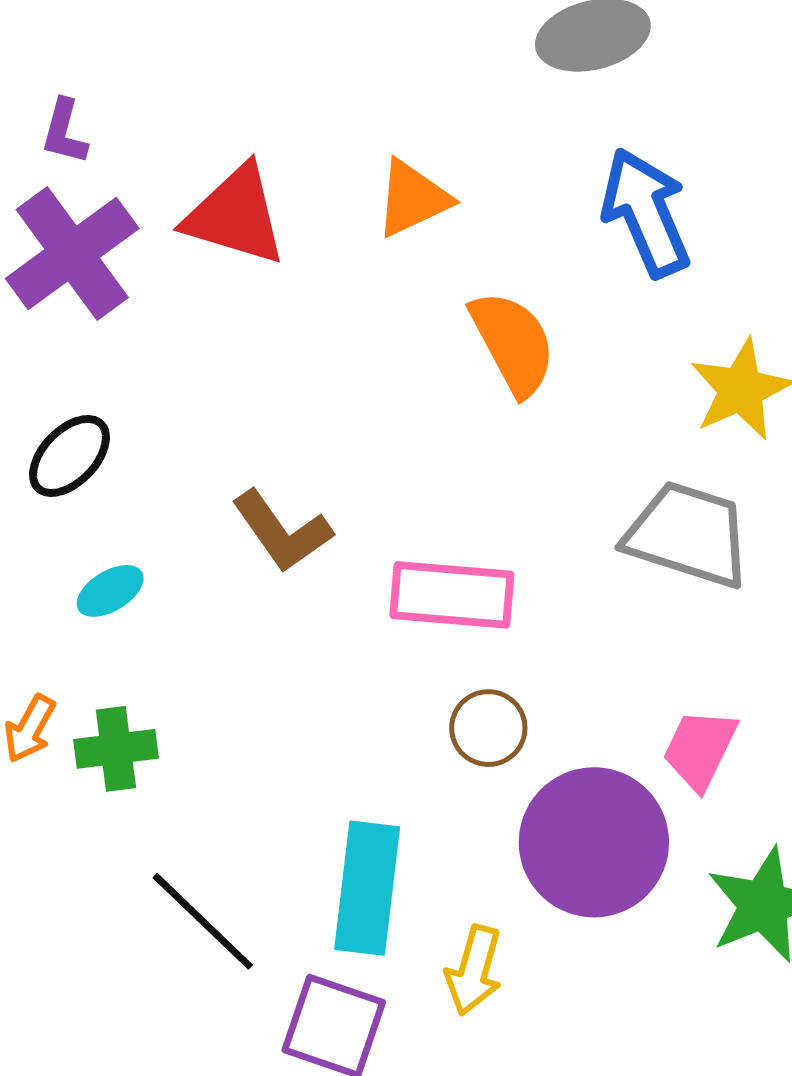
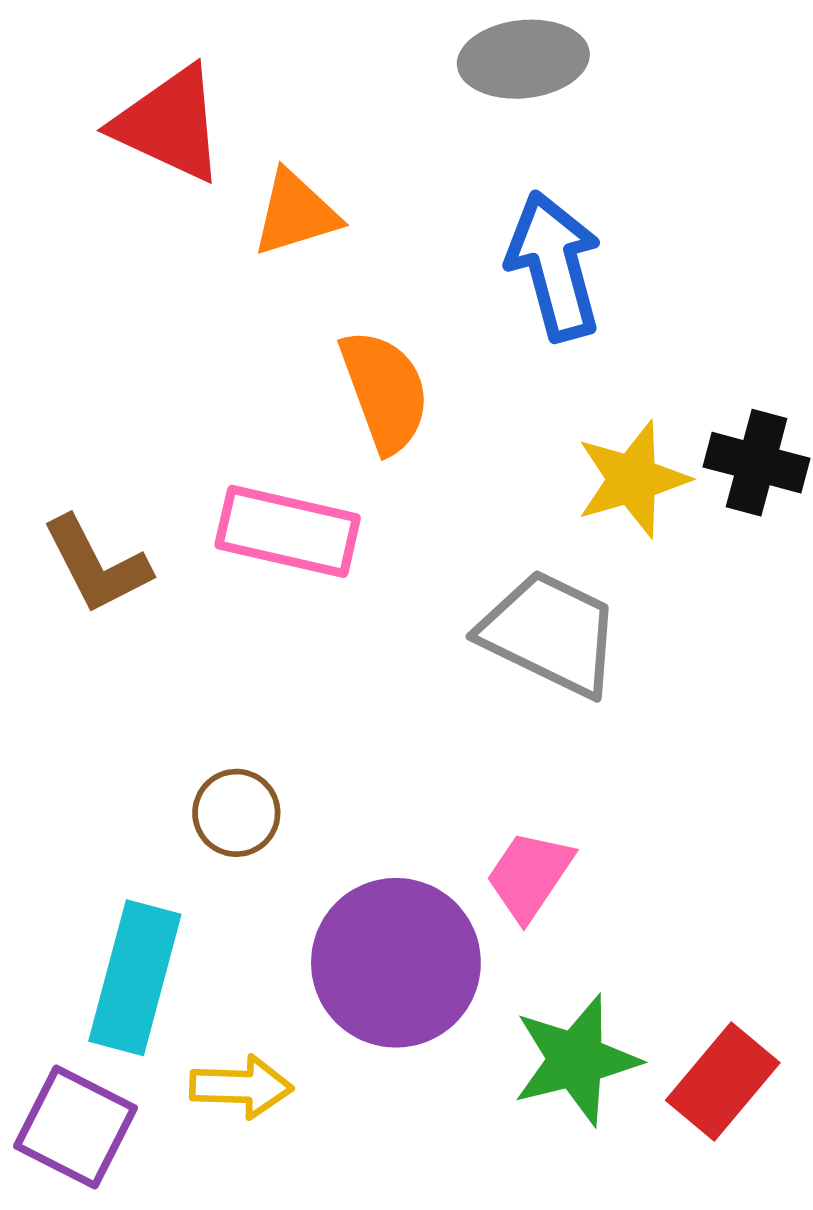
red triangle: (235, 215) -> (169, 124), moved
pink rectangle: (452, 595) -> (288, 531), moved
brown circle: (488, 728) -> (236, 813), moved
yellow arrow: (474, 970) -> (241, 1087), turned -112

